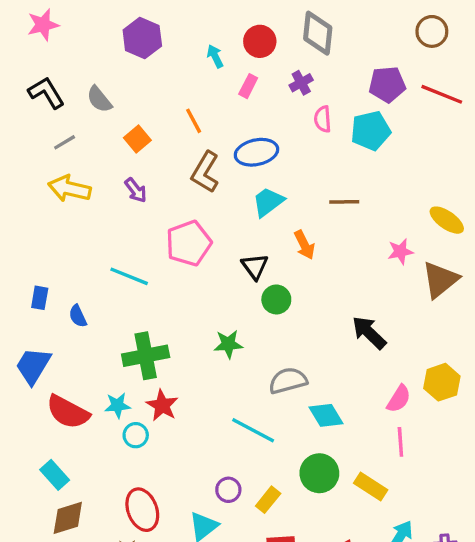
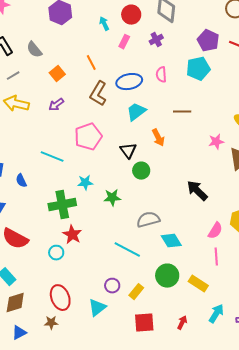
purple pentagon: (387, 84) -> (208, 41), turned 30
pink semicircle: (323, 119) -> (161, 75), moved
purple arrow: (136, 190) -> (56, 105), turned 91
cyan star: (117, 405) -> (85, 183), moved

